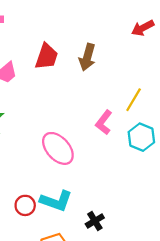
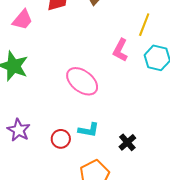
cyan L-shape: (56, 201) -> (89, 130), size x0.7

